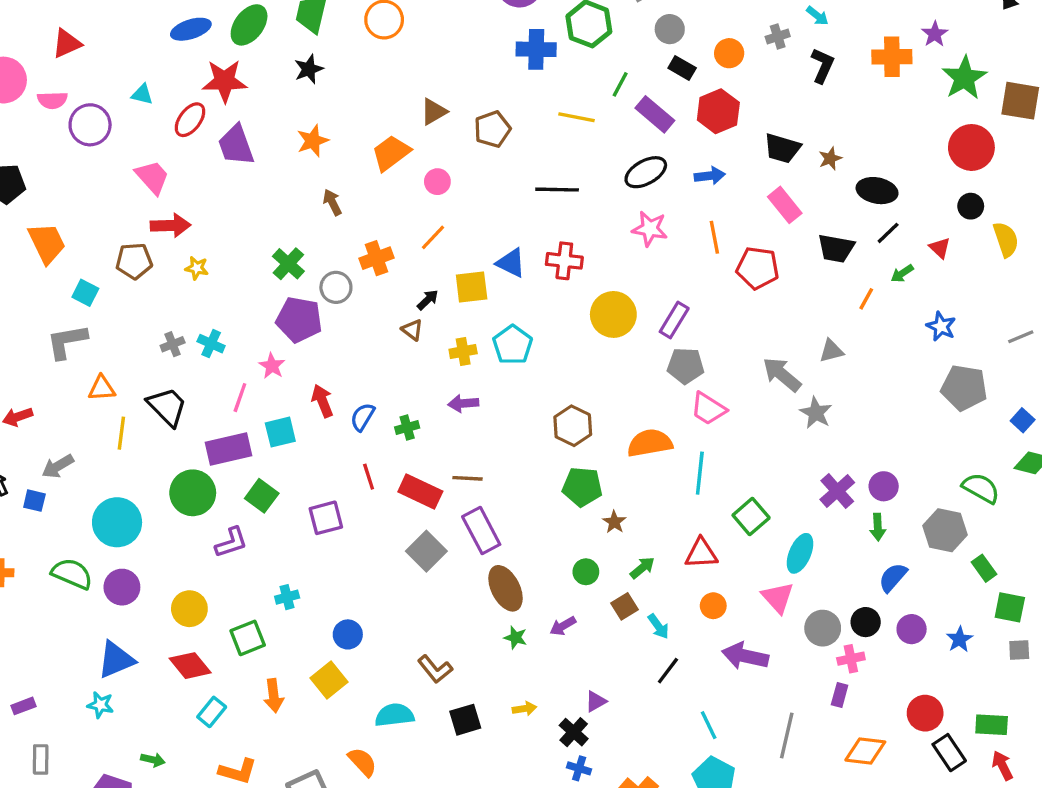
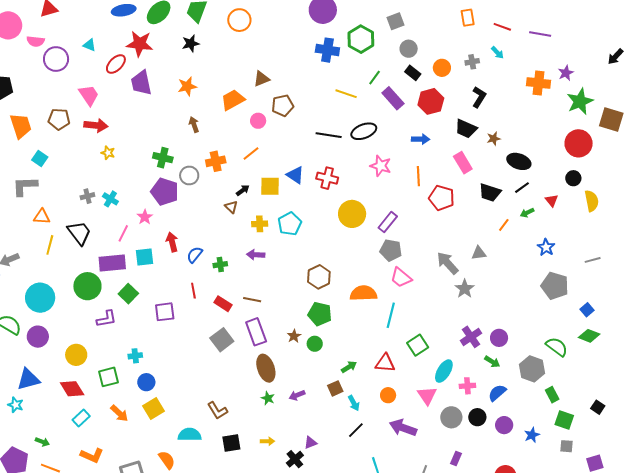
black L-shape: (822, 65) -> (479, 97), moved
brown pentagon: (492, 129) -> (283, 106), moved
black ellipse: (646, 172) -> (364, 131), moved
brown pentagon: (134, 261) -> (59, 119), moved
green cross: (288, 264) -> (163, 158), turned -36
red rectangle: (420, 491) -> (223, 304), size x0.7
brown star: (614, 522) -> (294, 336), moved
green arrow: (878, 527) -> (492, 362), turned -63
green circle: (586, 572) -> (315, 344), moved
blue circle: (348, 634) -> (146, 382), moved
pink cross: (851, 659) -> (467, 386), moved
orange arrow: (274, 696) -> (119, 413), turned -48

